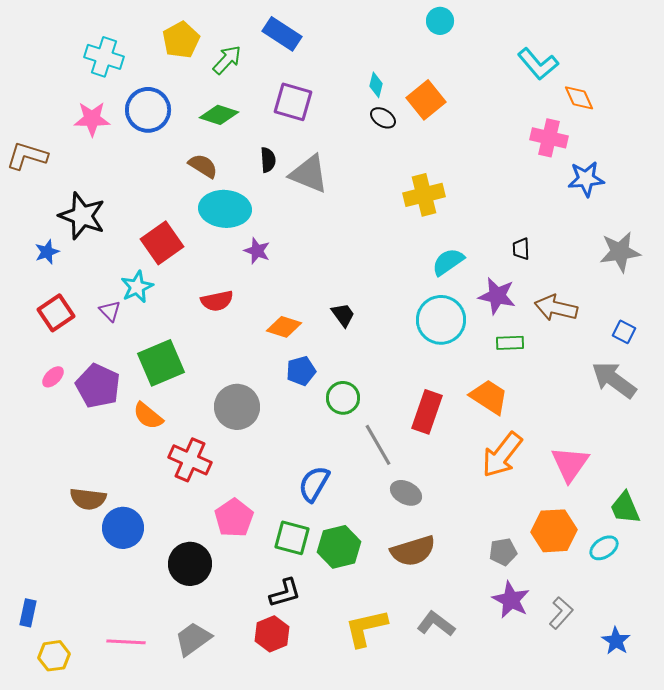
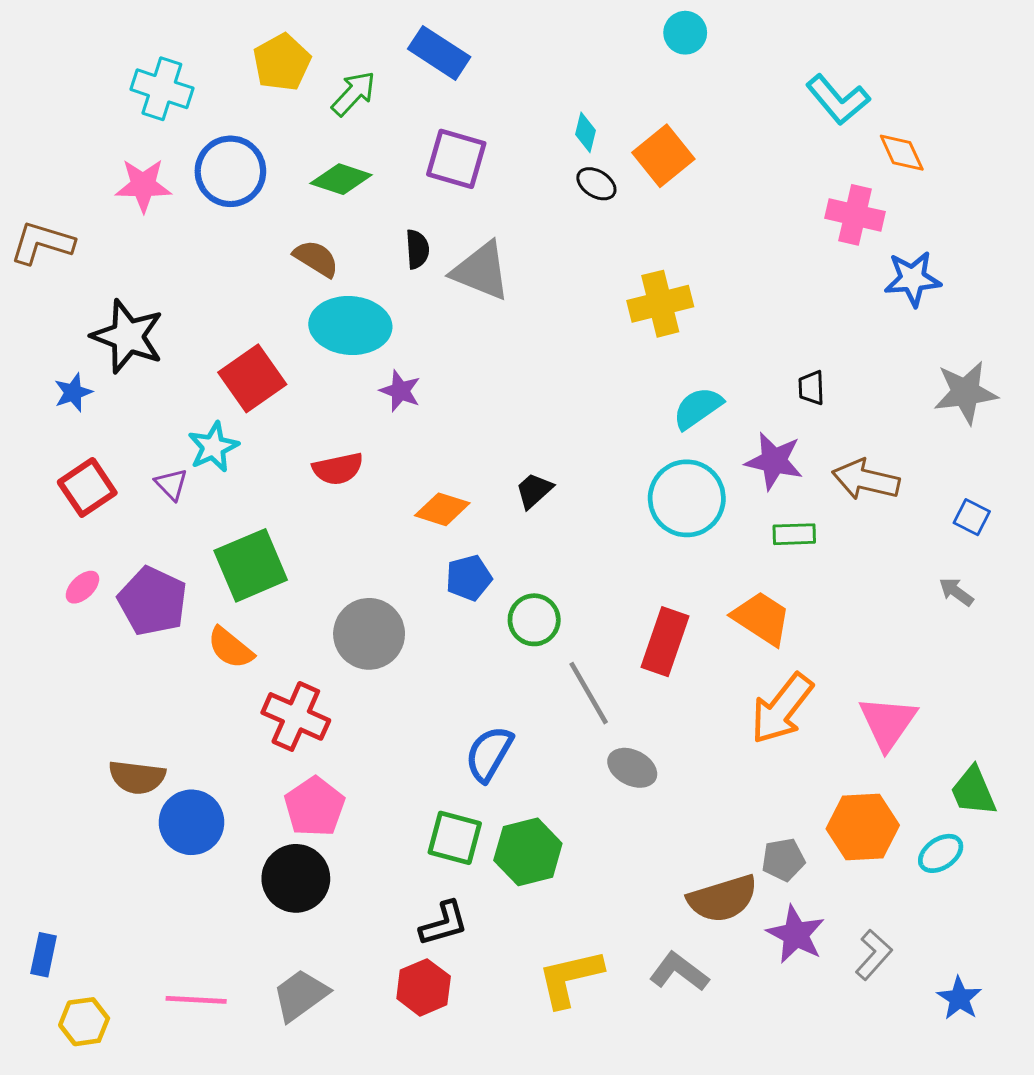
black trapezoid: (343, 315) -> (534, 491), turned -96
gray arrow: (614, 380) -> (956, 592), size x0.5
pink pentagon: (234, 518) -> (315, 807), moved
brown semicircle: (413, 551) -> (723, 899), moved

